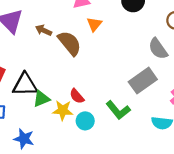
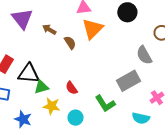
orange triangle: (94, 24) -> (93, 29), size x1.6
brown semicircle: (70, 43) -> (70, 43), size x0.6
yellow star: (63, 110) -> (52, 106), moved
cyan circle: (85, 121) -> (76, 118), moved

